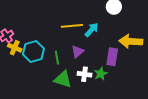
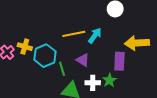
yellow cross: (15, 48) -> (25, 47), moved
cyan hexagon: (33, 51) -> (45, 56), moved
purple triangle: (78, 52) -> (83, 60), turned -40

